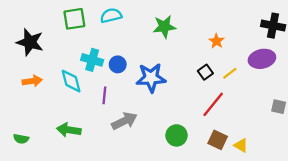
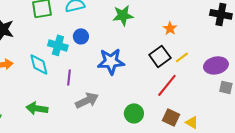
purple ellipse: (262, 59) -> (216, 65), moved
blue circle: (118, 64) -> (81, 36), moved
black square: (205, 72) -> (160, 56), size x1.5

